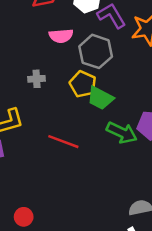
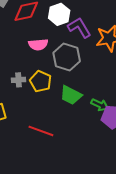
yellow pentagon: (83, 84) -> (41, 81), moved
green arrow: (122, 133) -> (100, 105), moved, size x0.7

